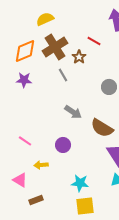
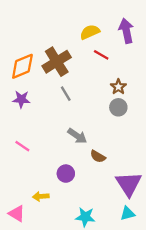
yellow semicircle: (45, 19) -> (90, 32), moved
brown star: (79, 57) -> (118, 87), moved
brown semicircle: (102, 128) -> (98, 156), moved, size x0.6
pink line: (25, 141) -> (22, 146), moved

